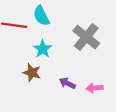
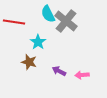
cyan semicircle: (41, 16) -> (48, 14), moved
gray cross: (86, 37) -> (66, 21), moved

